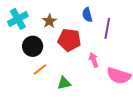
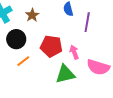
red pentagon: (69, 40) -> (51, 46), moved
green triangle: (64, 83) -> (65, 74), moved, size x1.5

